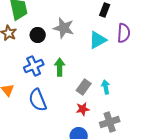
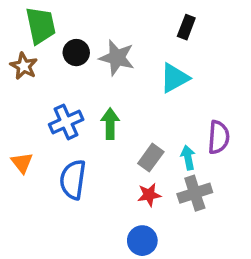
purple semicircle: (124, 33) -> (219, 137), moved
black circle: (38, 35) -> (76, 53), moved
blue semicircle: (38, 100) -> (73, 180), turned 30
gray cross: (110, 122) -> (195, 193), moved

